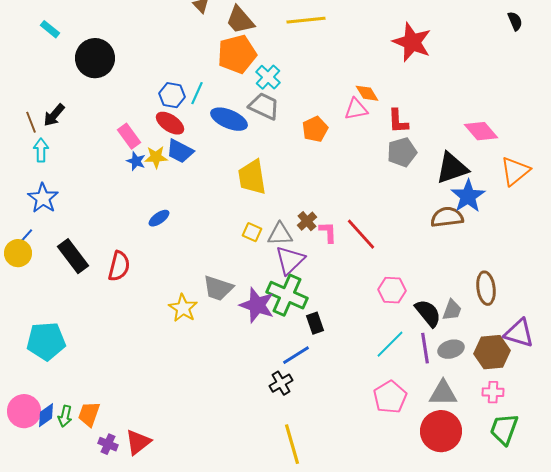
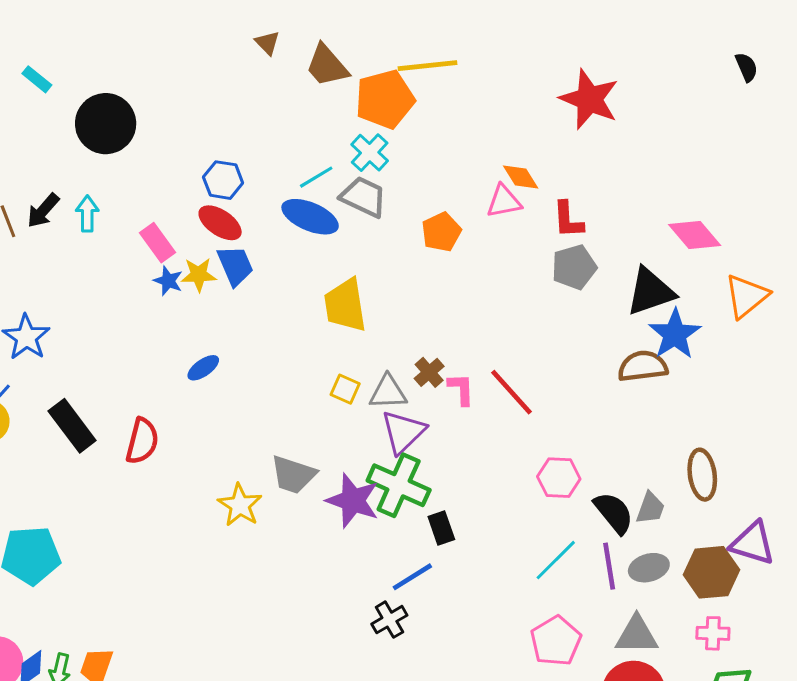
orange pentagon: (237, 54) -> (385, 99), moved
cyan line: (197, 93) -> (316, 177), moved, turned 35
cyan arrow: (41, 150) -> (87, 214), moved
blue trapezoid: (180, 151) -> (235, 266), turned -140

